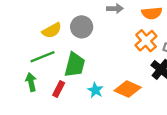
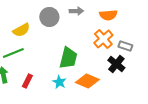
gray circle: (82, 27) -> (49, 17), moved
green trapezoid: (75, 65) -> (68, 58), moved

